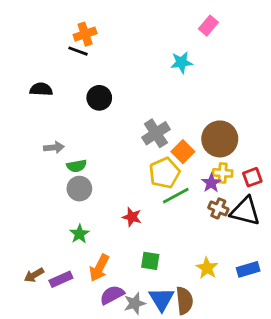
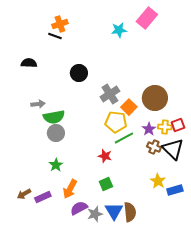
pink rectangle: (208, 26) -> (147, 18), size x1.5
cyan star: (181, 62) -> (119, 30), moved
black circle: (99, 98) -> (79, 73), moved
green semicircle: (77, 166) -> (54, 117), size x1.5
yellow pentagon: (164, 173) -> (116, 122), turned 30
yellow cross: (223, 173) -> (165, 127), moved
black triangle: (245, 211) -> (173, 149), turned 30
red star: (132, 217) -> (105, 156), moved
green square: (150, 261) -> (106, 184), turned -32
yellow star: (207, 268) -> (158, 181), moved

